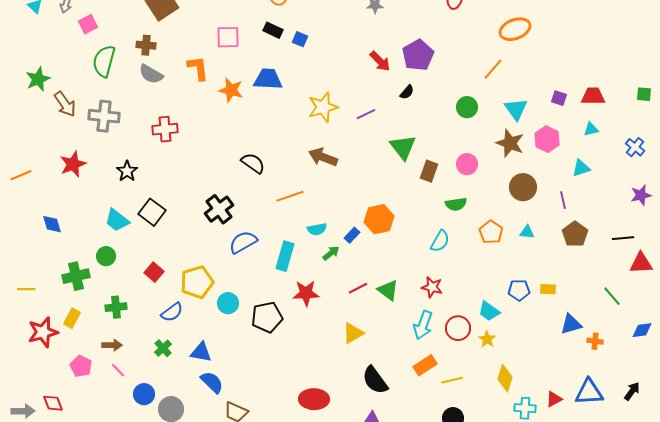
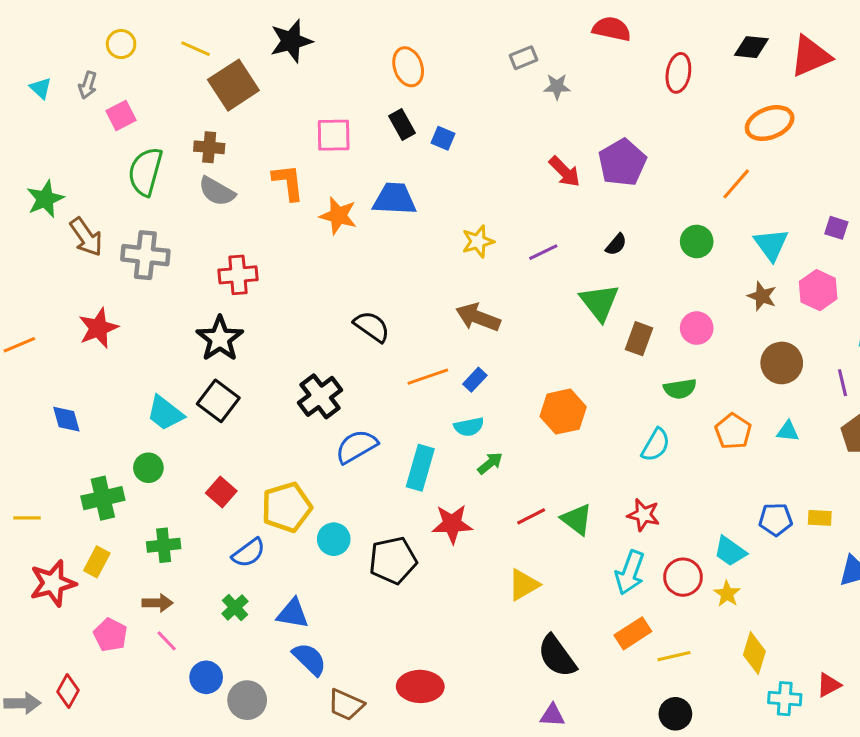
black rectangle: (273, 30) -> (402, 125), turned 36
black semicircle: (407, 92) -> (616, 245), moved
yellow star: (323, 107) -> (478, 241), size x0.7
brown star: (510, 143) -> (762, 296), size x0.7
black star: (127, 171) -> (220, 339), moved, size x1.4
blue rectangle: (352, 235) -> (475, 380), moved
red ellipse: (314, 399) -> (420, 686), moved
red diamond: (53, 403) -> (68, 691), turned 50

